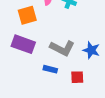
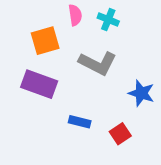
gray L-shape: (62, 48) -> (98, 63), moved
red square: (77, 77) -> (120, 134), turned -32

